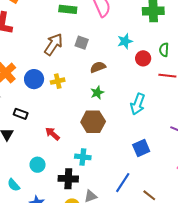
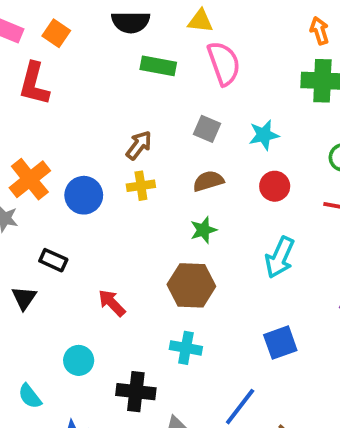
gray square: (82, 43) -> (207, 129), moved
brown arrow: (53, 44) -> (139, 145), moved, size x0.7
red circle: (143, 58) -> (275, 186), moved
yellow cross: (58, 81) -> (141, 186), moved
cyan cross: (83, 157) -> (186, 348), moved

